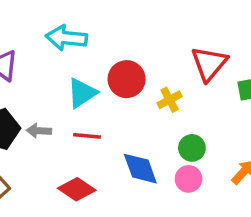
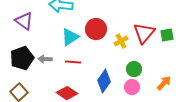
red triangle: (209, 64) -> (144, 33), moved
blue diamond: (140, 169) -> (104, 81), turned 55

